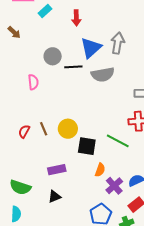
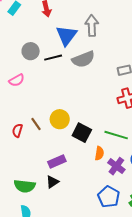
pink semicircle: (33, 82) -> (17, 80), turned 77
green line: (118, 141) -> (116, 135), moved
black square: (87, 146) -> (82, 133), turned 30
black triangle: (54, 197) -> (52, 182), moved

